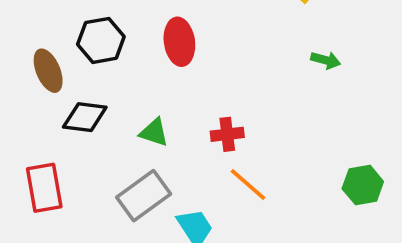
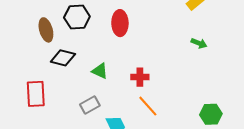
gray rectangle: (144, 196) -> (90, 105), size x0.7

